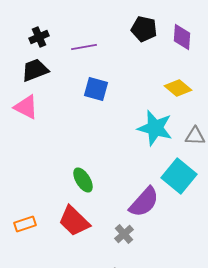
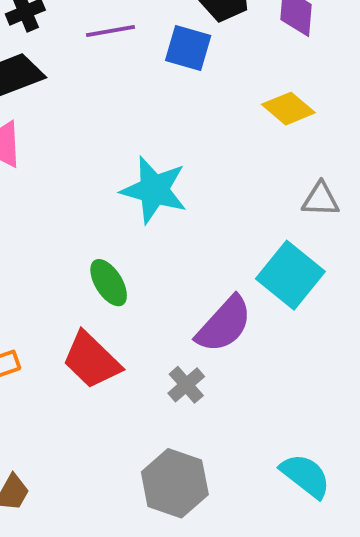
blue square: (96, 89) -> (188, 48), moved
cyan star: (155, 128) -> (154, 190), moved

